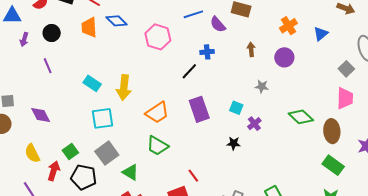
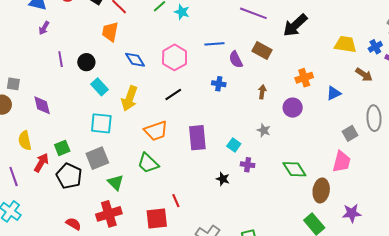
blue diamond: (117, 21) -> (135, 60), moved
black circle: (52, 33) -> (86, 62), moved
black line: (189, 71) -> (173, 95), moved
purple cross: (254, 124) -> (248, 165), turned 32

